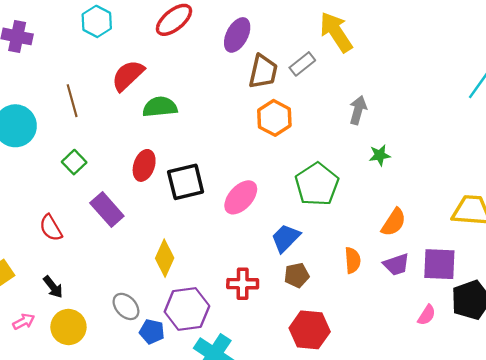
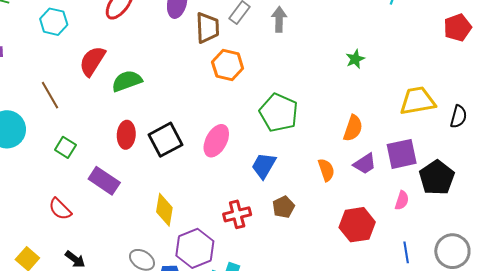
gray arrow: (358, 110) -> (279, 19), moved
green star: (380, 155) -> (355, 59), moved
brown pentagon: (297, 275) -> (283, 207), moved
red hexagon: (310, 330) -> (357, 225), moved

